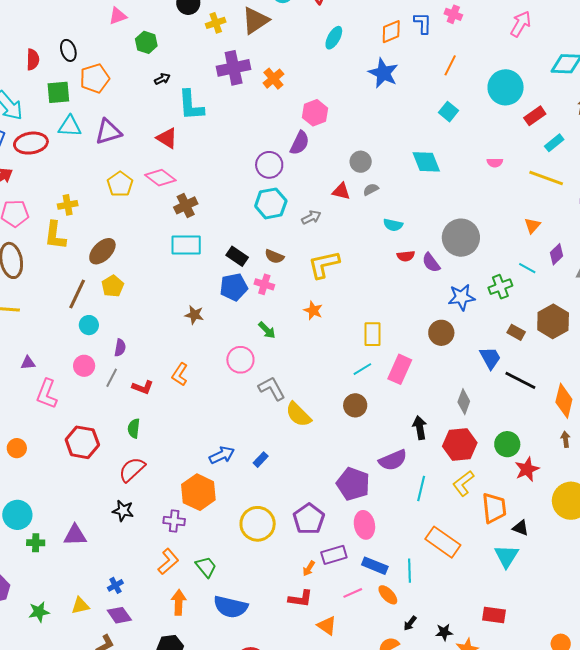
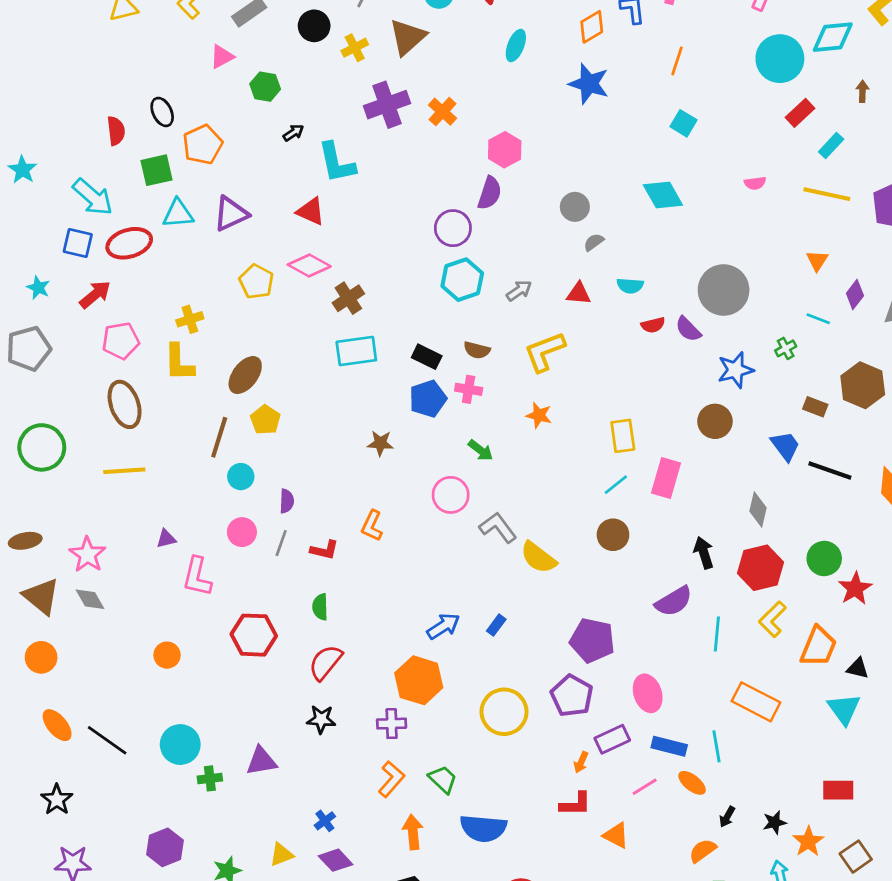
cyan circle: (506, 87) -> (780, 59), moved
red triangle: (341, 191) -> (579, 294), moved
green cross: (500, 287) -> (786, 348), size x0.7
purple pentagon: (353, 484) -> (592, 640), moved
orange trapezoid: (494, 508) -> (818, 647), turned 36

